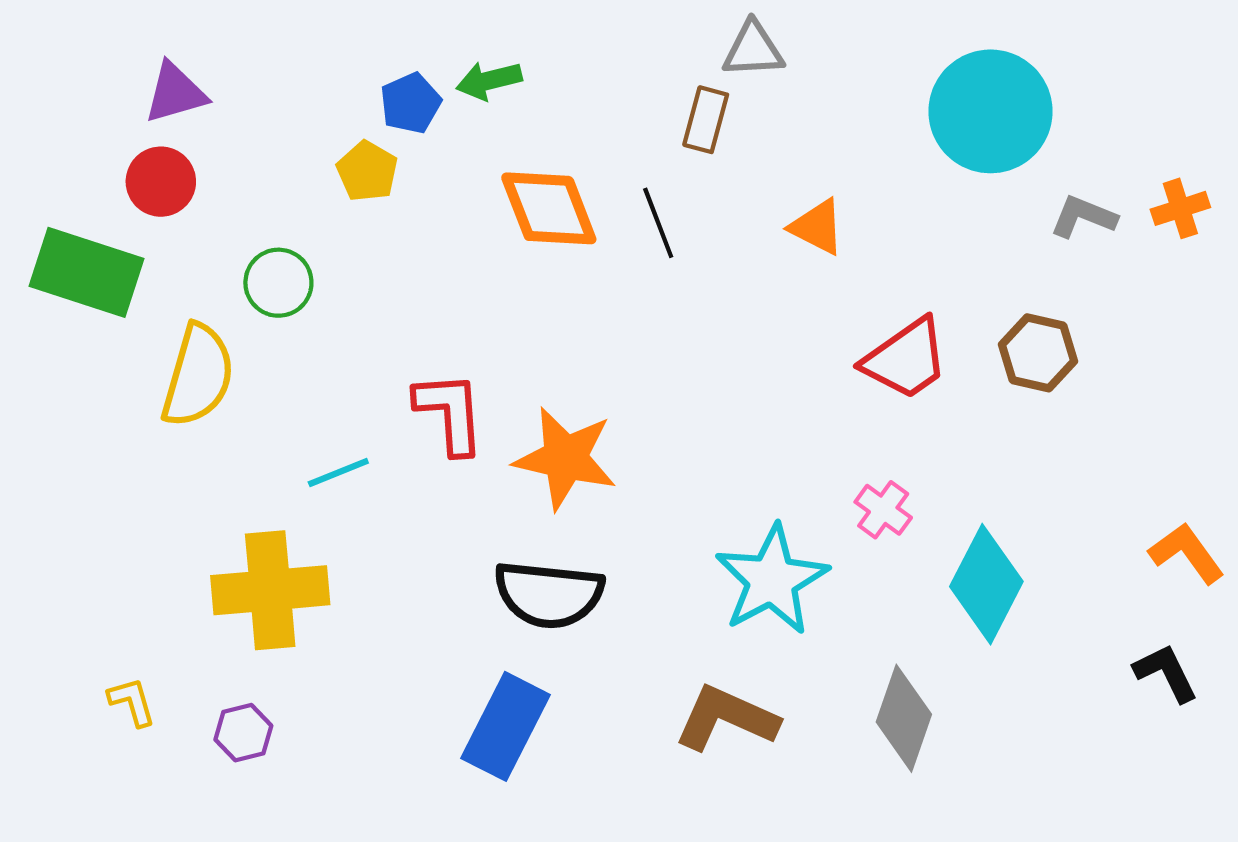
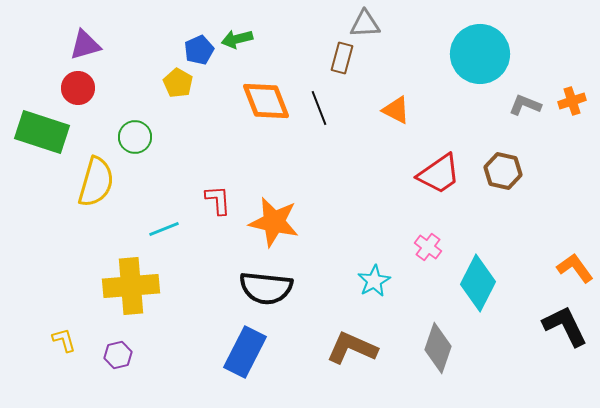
red L-shape: (450, 413) -> (218, 200), size x0.7
cyan star: (772, 580) -> (374, 281), size x0.6
black L-shape: (1166, 673) -> (565, 326), size x1.4

